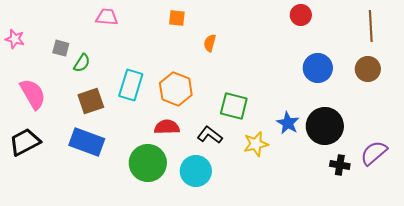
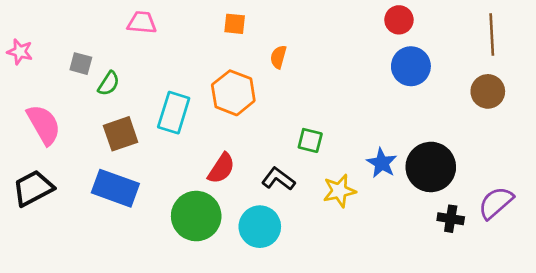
blue circle: (318, 68) -> (411, 66), moved
orange hexagon: (176, 89) -> (233, 93), moved
green square: (234, 106) -> (310, 140), size x0.7
red semicircle: (167, 127) -> (221, 168), turned 125

